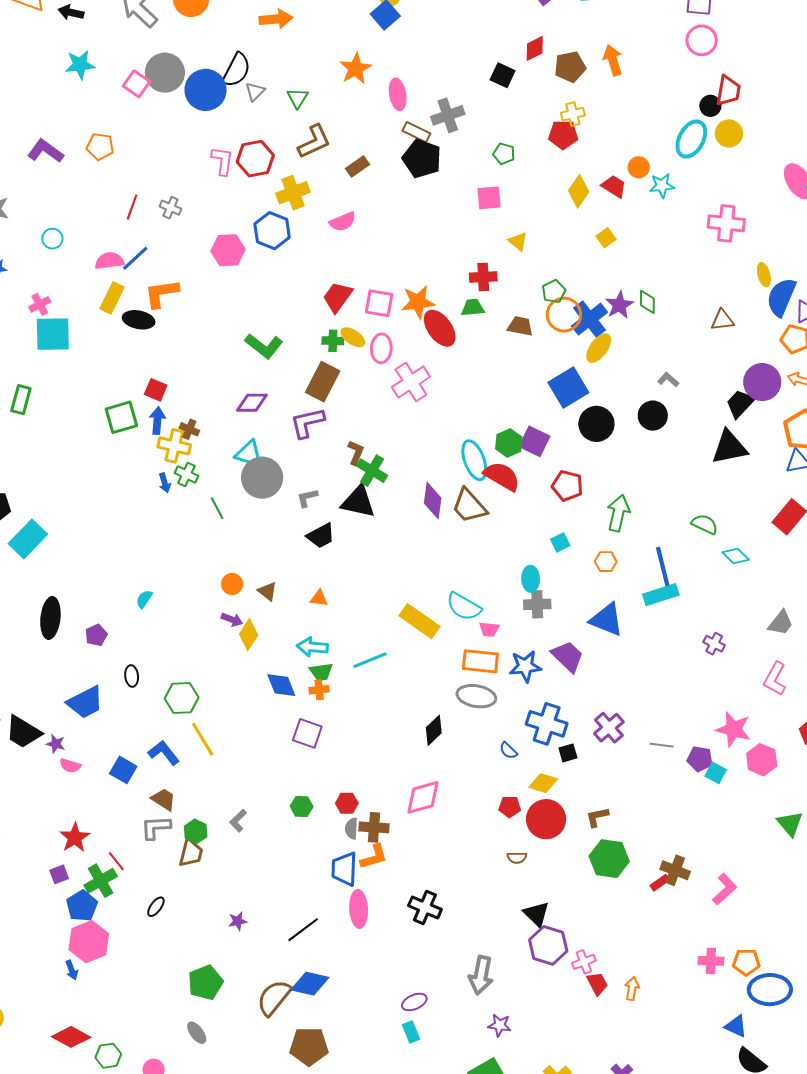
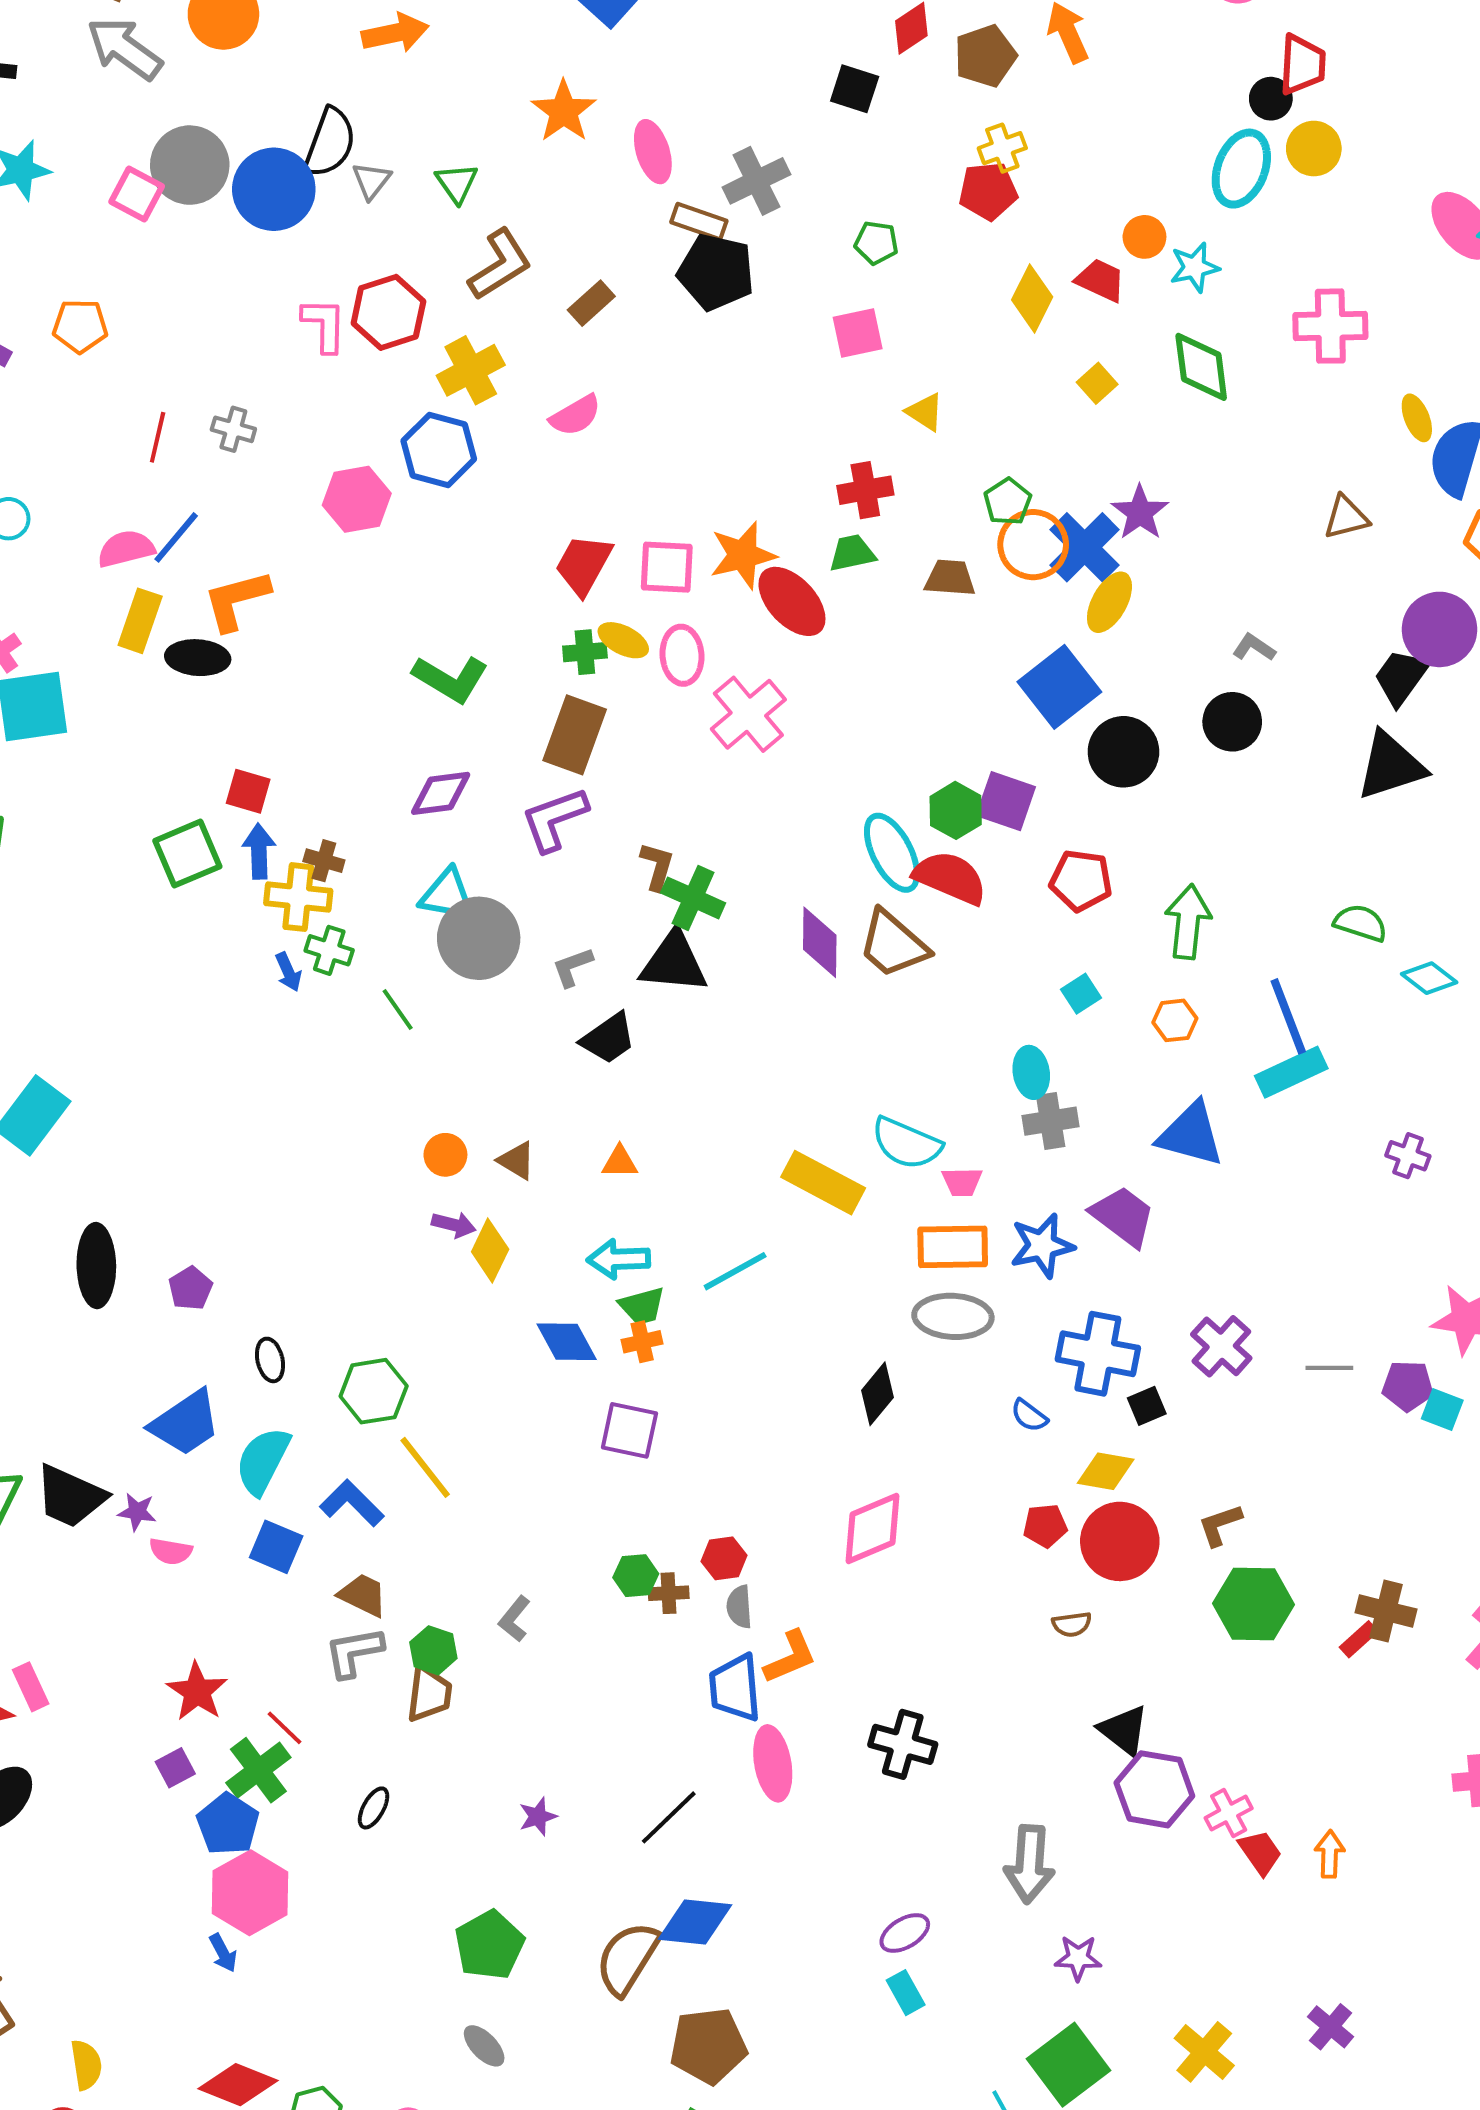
green diamond: (647, 302) -> (1201, 367), moved, size x1.5
cyan semicircle: (144, 599) -> (263, 1461), moved, size x1.8
brown cross: (374, 827) -> (669, 1593), moved, size x0.7

